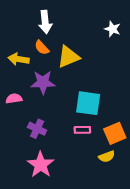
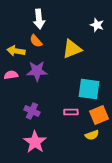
yellow triangle: (68, 57) -> (72, 49), moved
pink semicircle: (14, 99) -> (11, 75), moved
cyan square: (88, 103) -> (89, 89), moved

